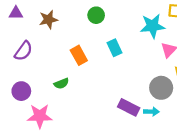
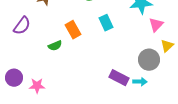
green semicircle: (61, 83) -> (55, 46), moved
purple circle: (21, 91) -> (14, 78), moved
pink star: (40, 116) -> (37, 86), size x0.7

